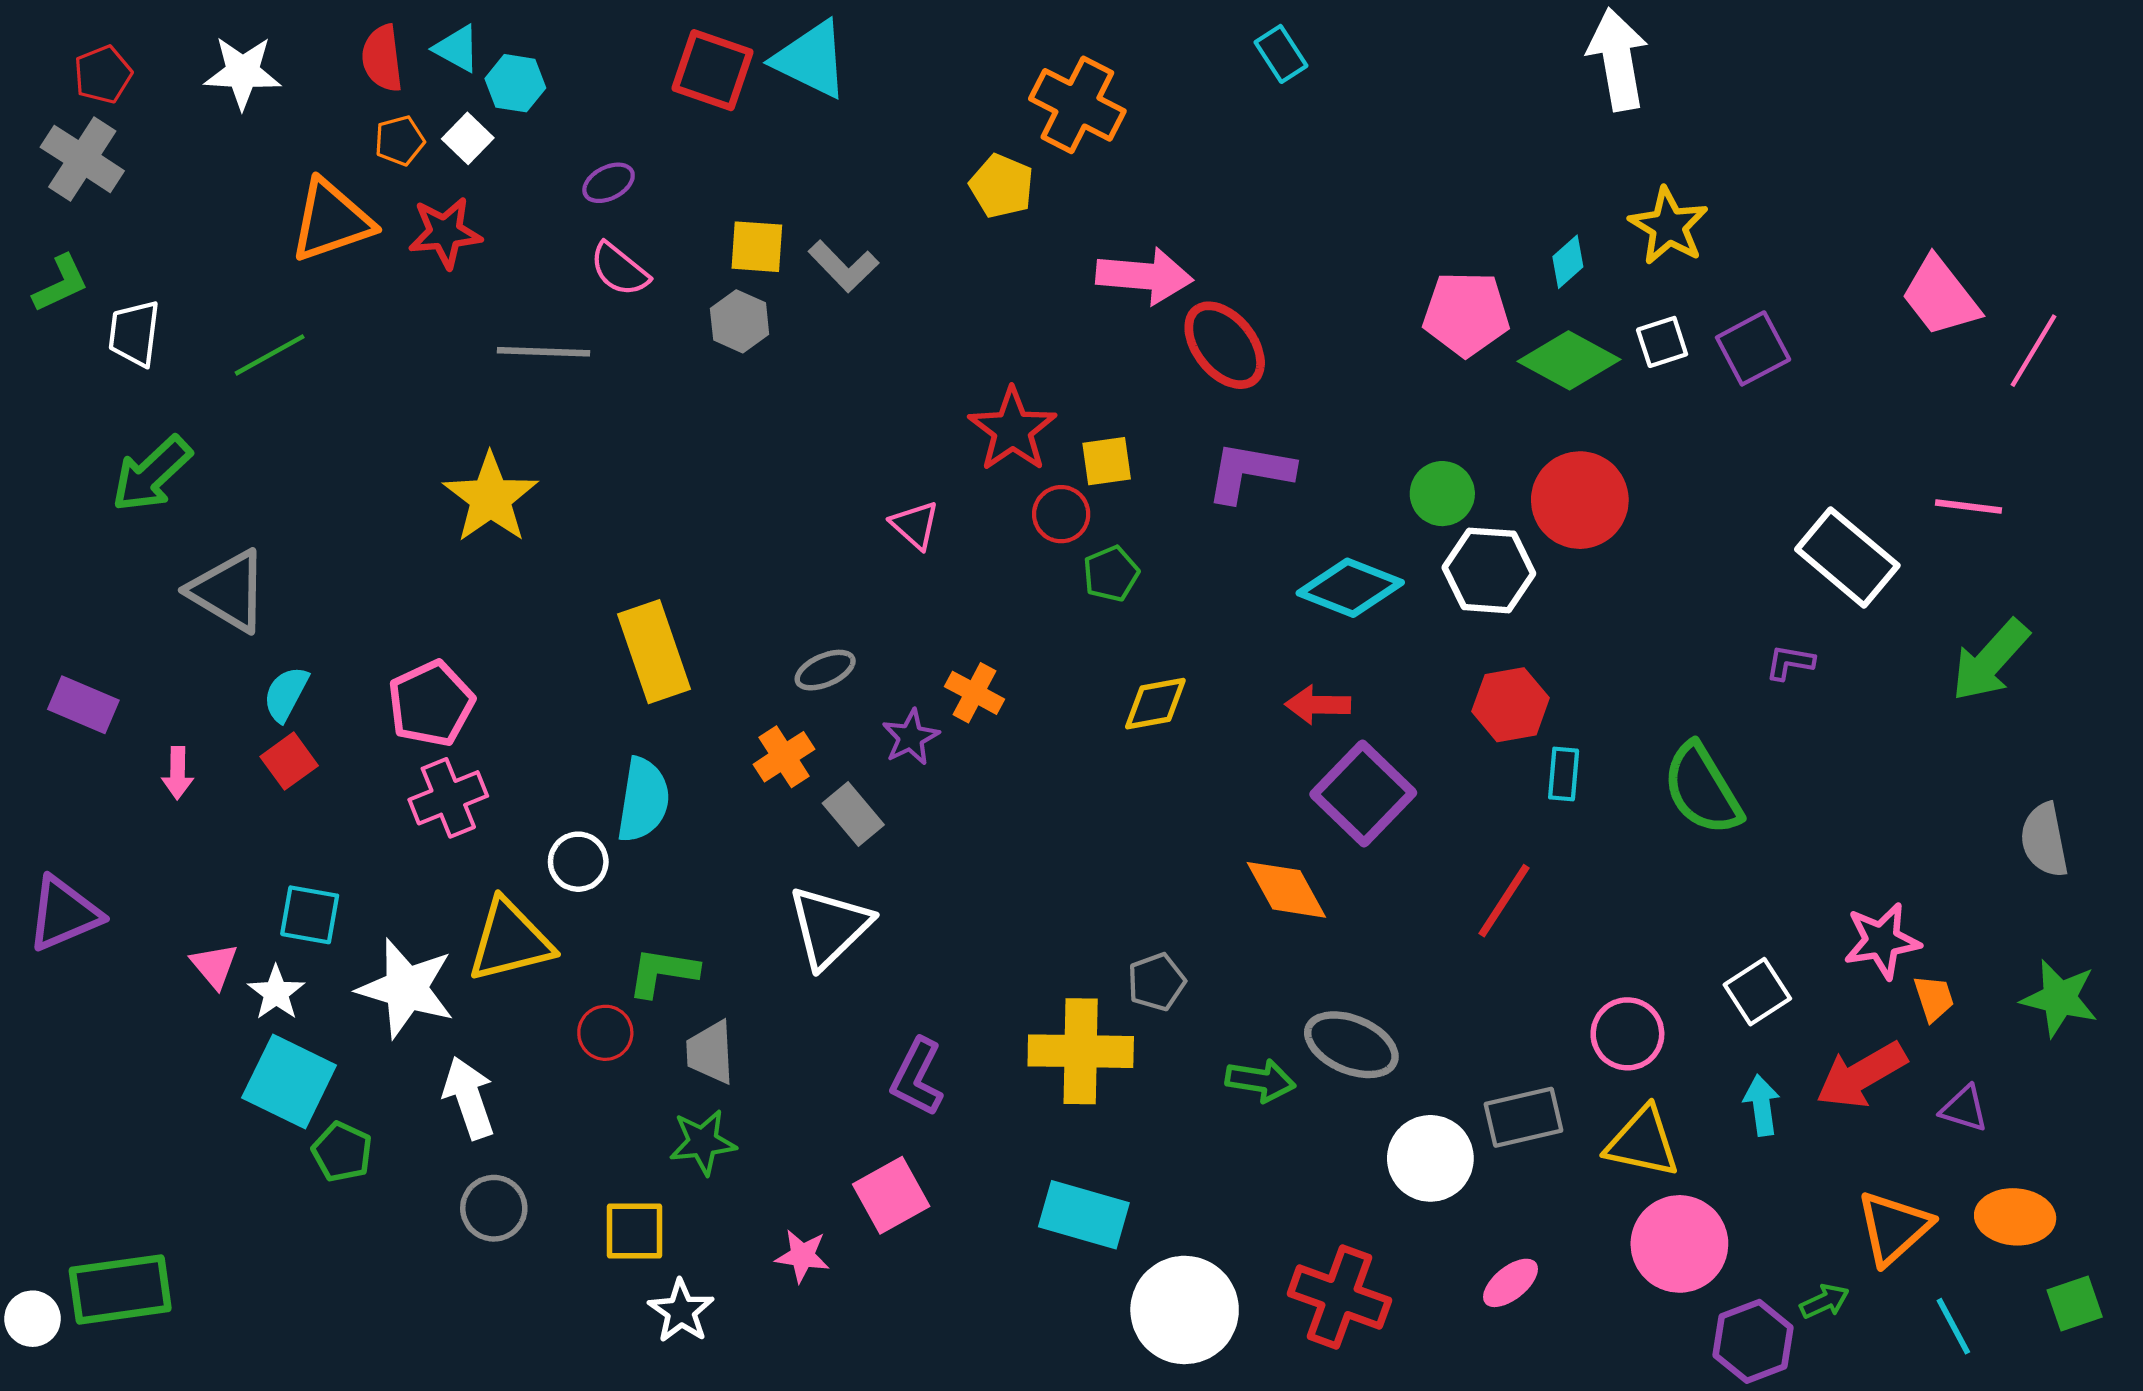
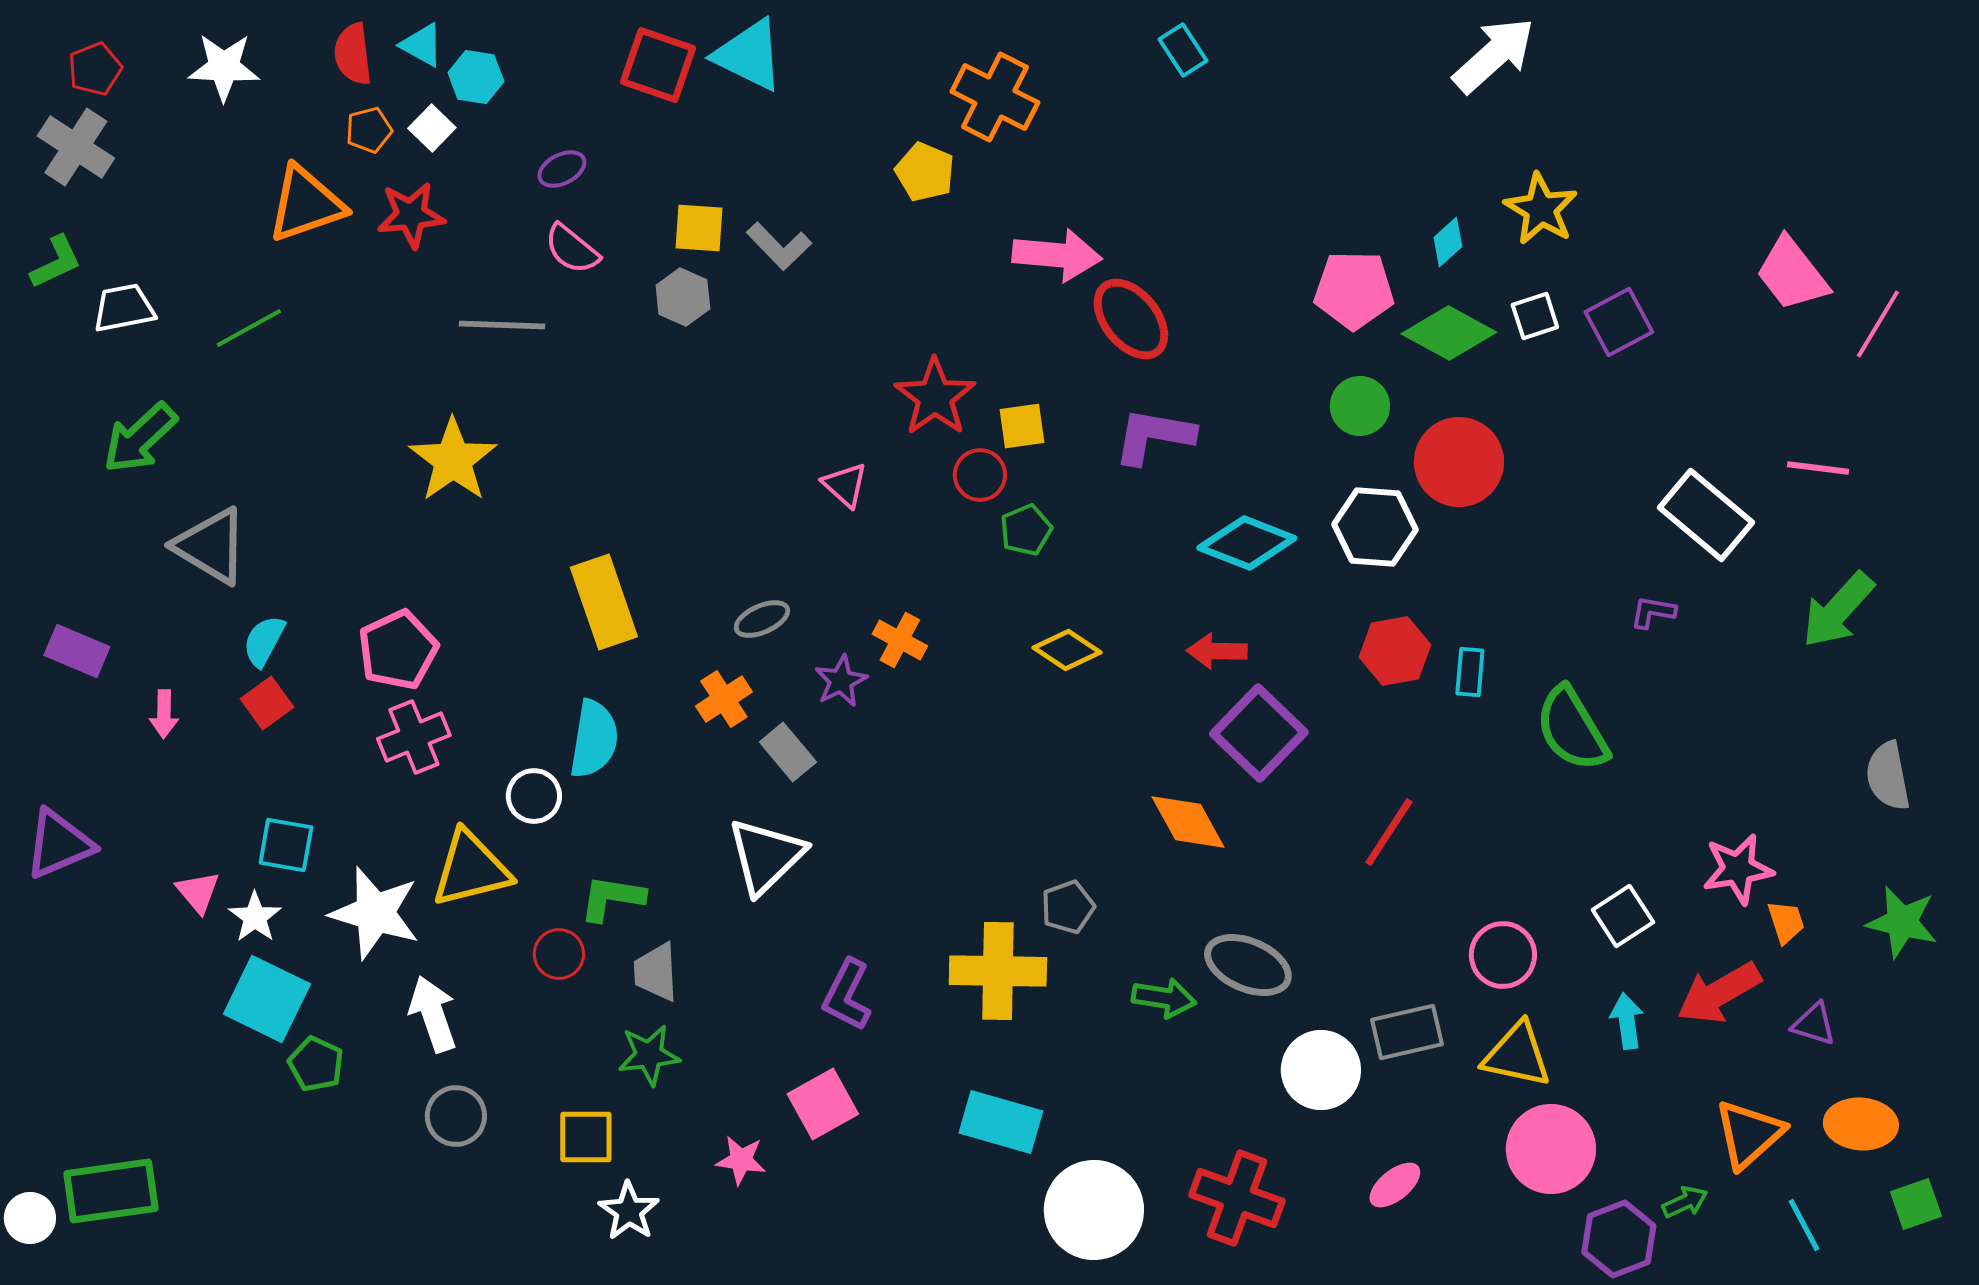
white arrow: (1618, 59) -> (1494, 55), turned 58
white trapezoid: (134, 333) -> (124, 308), turned 72
green circle: (1442, 494) -> (1360, 406), moved
yellow diamond: (1155, 704) -> (1067, 650), turned 44
cyan rectangle: (1564, 774) -> (1470, 672), moved

